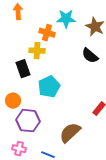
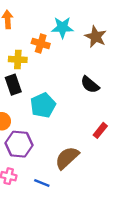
yellow cross: (37, 51) -> (18, 59), moved
black semicircle: (90, 56) -> (90, 85), moved

